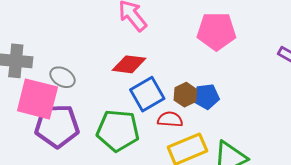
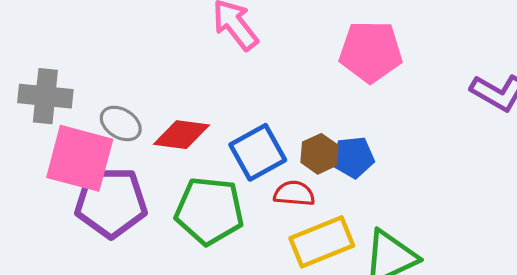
red diamond: (129, 64) -> (181, 135), moved

